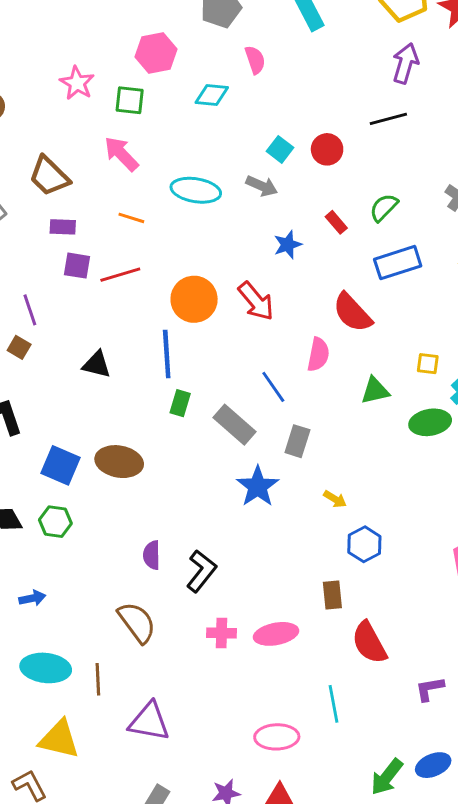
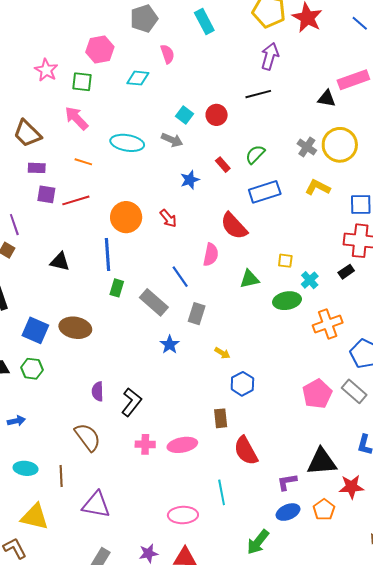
red arrow: (256, 301) -> (168, 218), size x0.7
blue star: (258, 486) -> (170, 345), size x0.7
cyan ellipse: (46, 668) -> (26, 468), size x0.7
blue ellipse: (433, 765) -> (288, 512), moved

